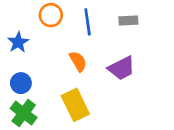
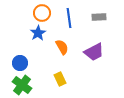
blue star: (18, 42) -> (38, 33), moved
yellow rectangle: (75, 105) -> (60, 79), size x0.6

